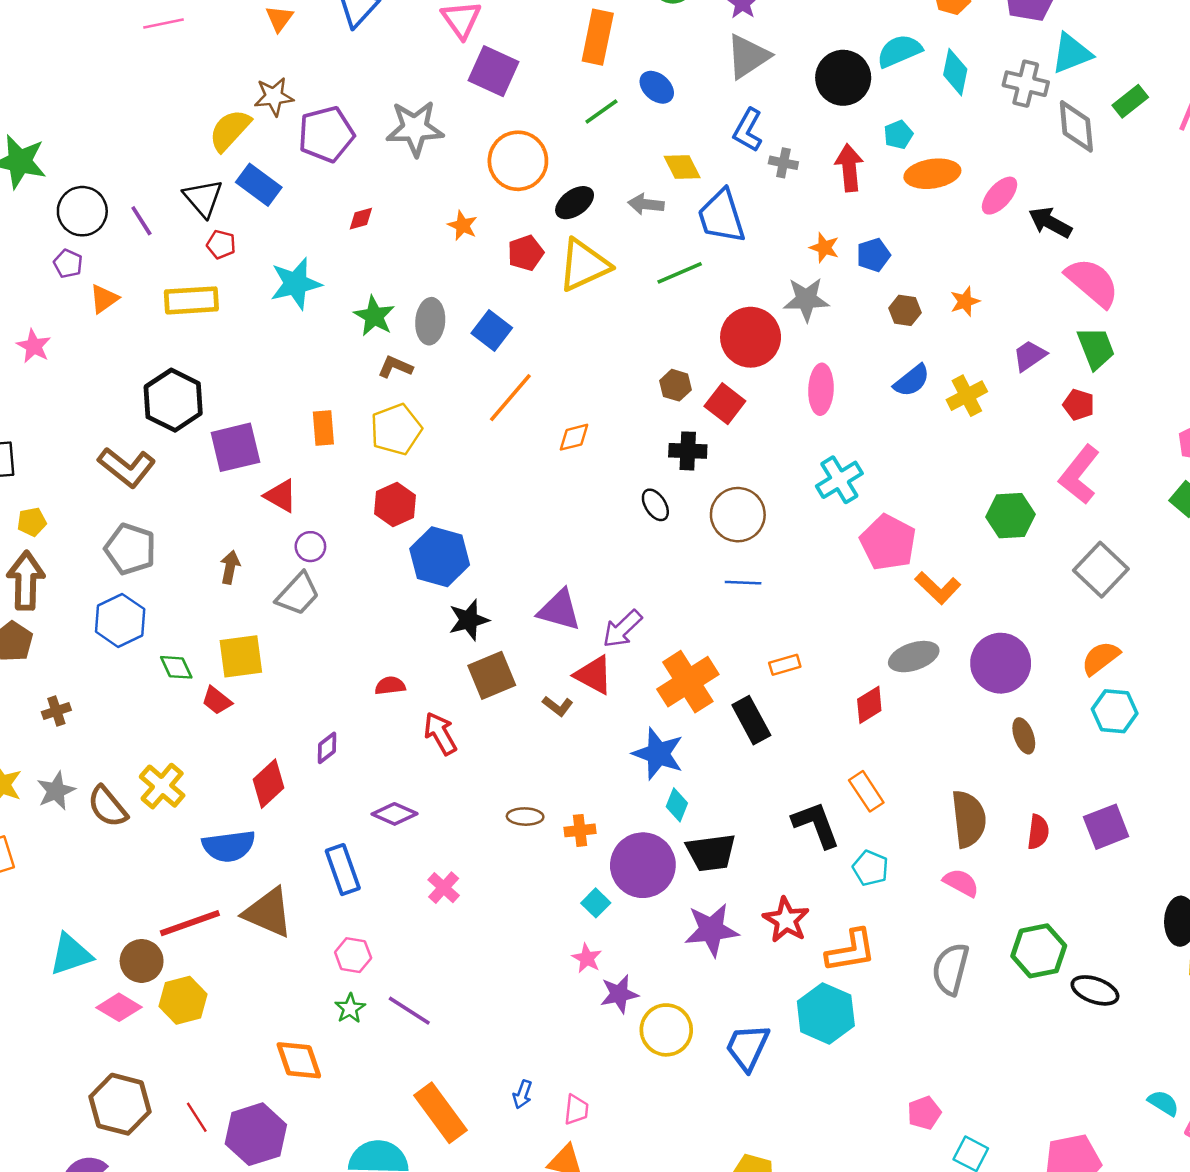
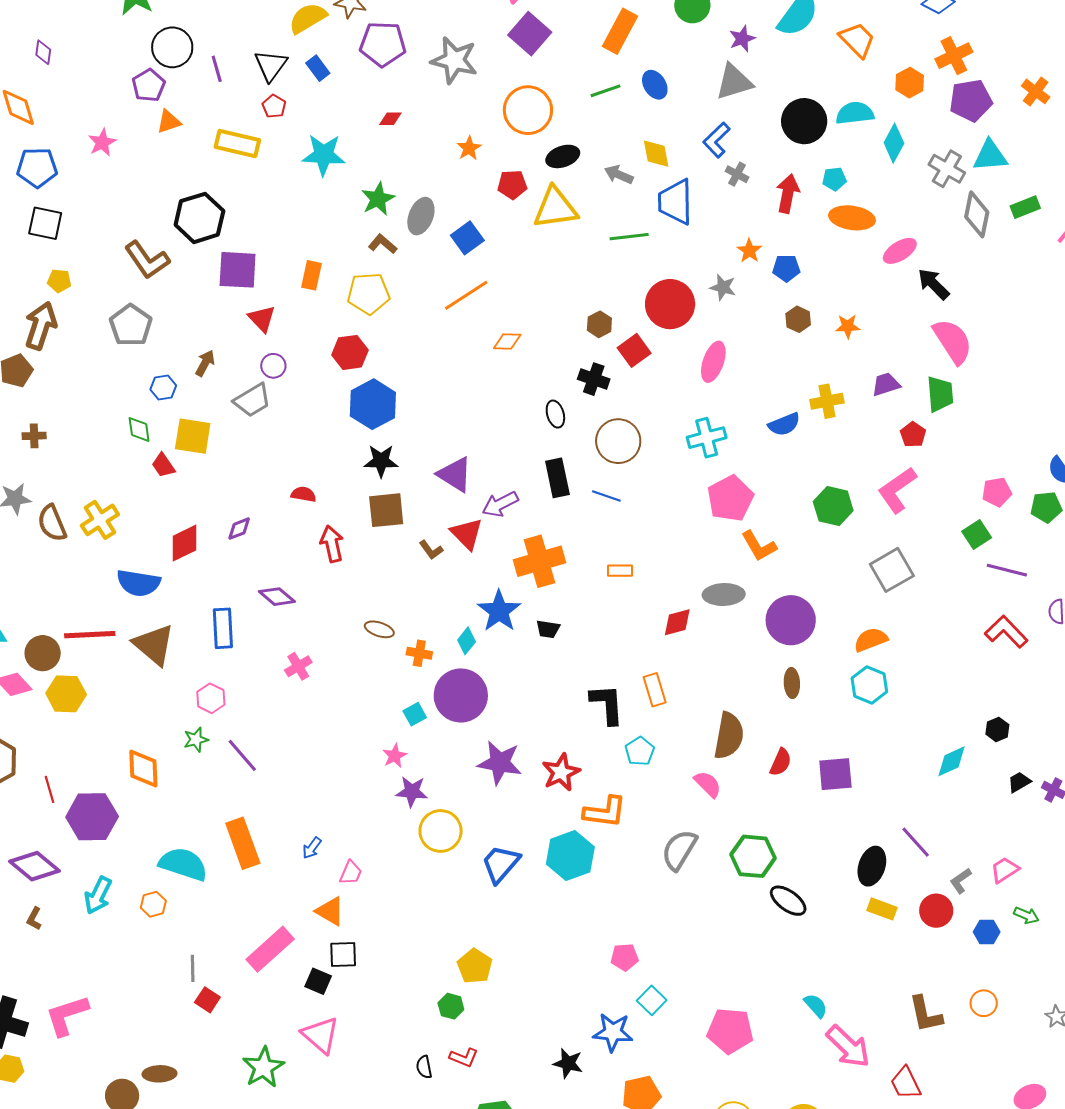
blue rectangle: (259, 185) -> (318, 68), size x0.7
purple pentagon: (68, 264) -> (149, 85), size x1.4
gray star: (806, 299) -> (723, 287), size x0.7
blue semicircle: (912, 381) -> (784, 424), moved
blue hexagon: (120, 620) -> (163, 387), moved, size x0.6
black rectangle: (751, 720) -> (557, 478), moved
cyan diamond: (677, 805) -> (467, 641), moved
black trapezoid: (711, 853) -> (548, 629), moved, size x0.6

